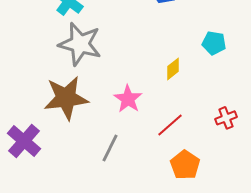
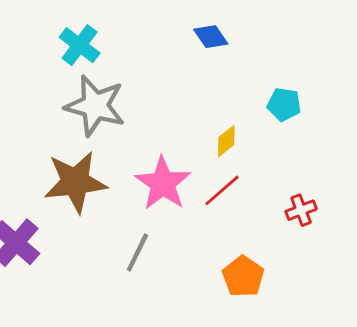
pink star: (128, 99) -> (163, 183), size x1.4
red line: (170, 125) -> (222, 190), moved

